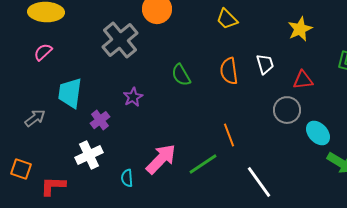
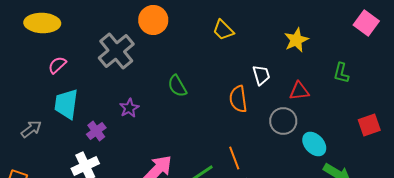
pink semicircle: (43, 52) -> (57, 65), moved
orange semicircle: (229, 71) -> (238, 99), moved
orange line: (229, 135) -> (234, 158), moved

